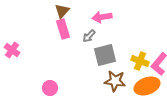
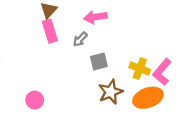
gray square: (105, 55) -> (99, 62), size x0.7
brown star: (115, 81) -> (111, 92), turned -30

